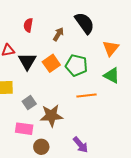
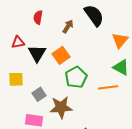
green pentagon: (76, 65) -> (76, 77), moved, turned 30
orange line: (87, 96) -> (108, 87), moved

